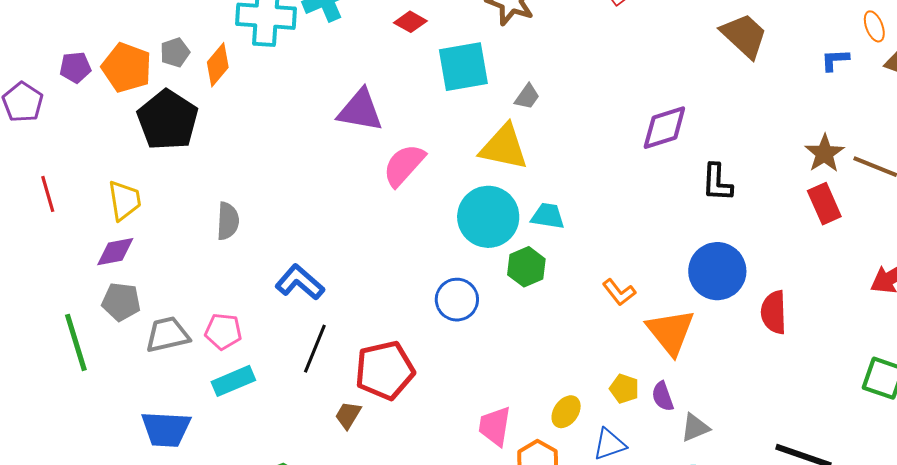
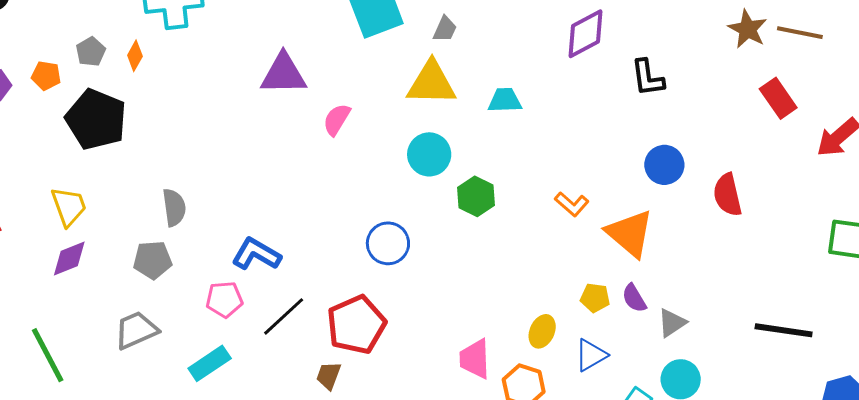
orange diamond: (218, 65) -> (135, 56), size x0.7
orange pentagon: (127, 68) -> (46, 76), size x0.6
pink semicircle: (404, 165) -> (337, 119), size x0.7
red rectangle: (824, 204) -> (778, 98), moved
cyan trapezoid: (548, 216) -> (505, 100), moved
cyan circle: (488, 217) -> (429, 154), size x0.7
blue circle: (717, 271) -> (664, 165), size x0.7
blue circle: (457, 300) -> (388, 243), moved
gray pentagon: (121, 302) -> (153, 260), moved
pink pentagon: (223, 331) -> (224, 299), moved
black line: (315, 349) -> (284, 316), turned 36

